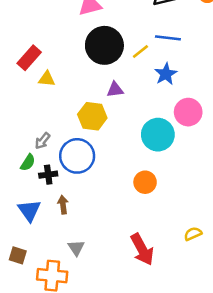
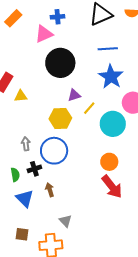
yellow line: (140, 51) -> (89, 108), moved
blue star: (166, 74) -> (111, 77), size x1.4
gray arrow: (43, 141) -> (26, 144), turned 144
green semicircle: (28, 162) -> (15, 175), moved, turned -32
red arrow: (142, 249) -> (112, 187), moved

